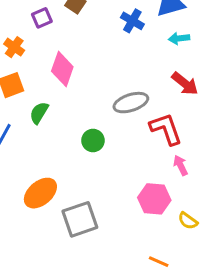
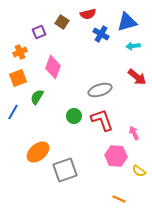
orange cross: (14, 47) -> (20, 52), turned 32
red L-shape: (166, 129) -> (102, 120), moved

